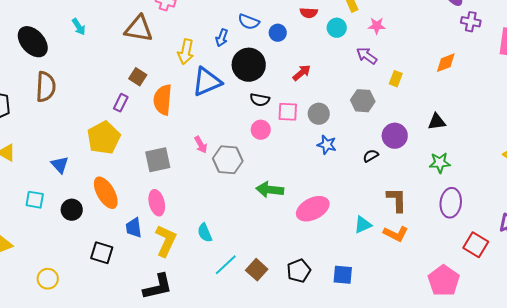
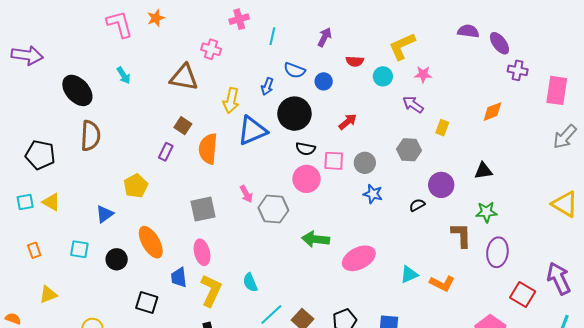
pink circle: (261, 130) -> (307, 179), size x1.4
yellow pentagon: (104, 138) -> (136, 186), moved, size x0.7
blue triangle: (60, 165) -> (105, 214), turned 36
brown L-shape: (397, 200) -> (461, 235), moved

